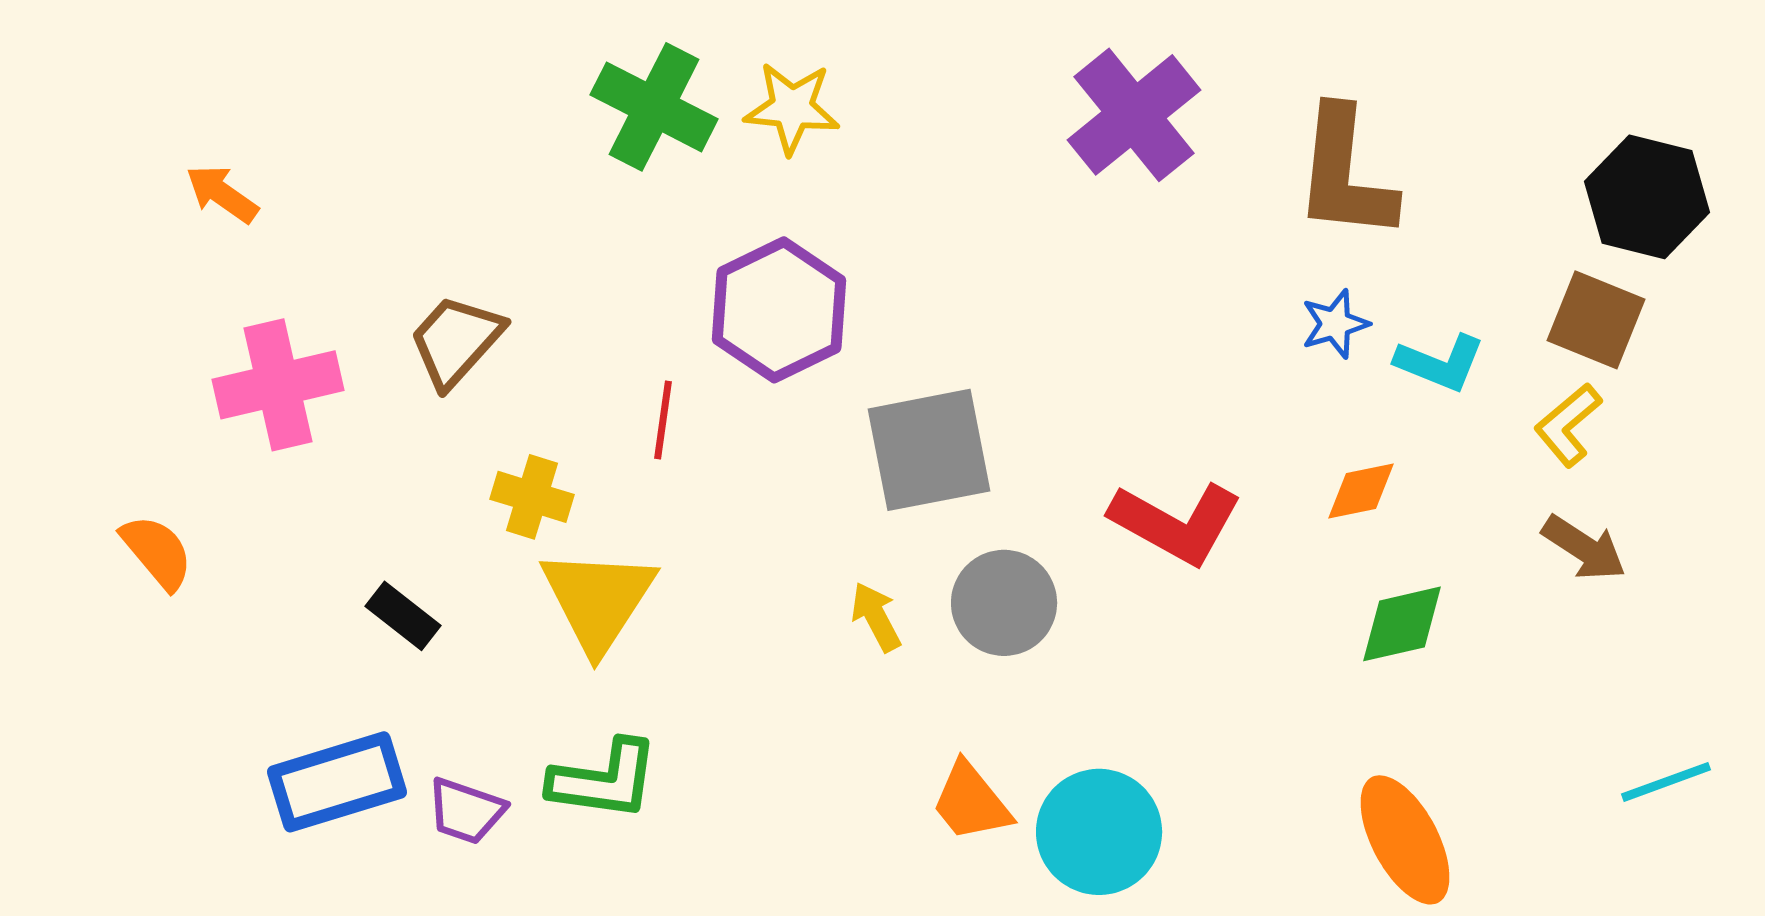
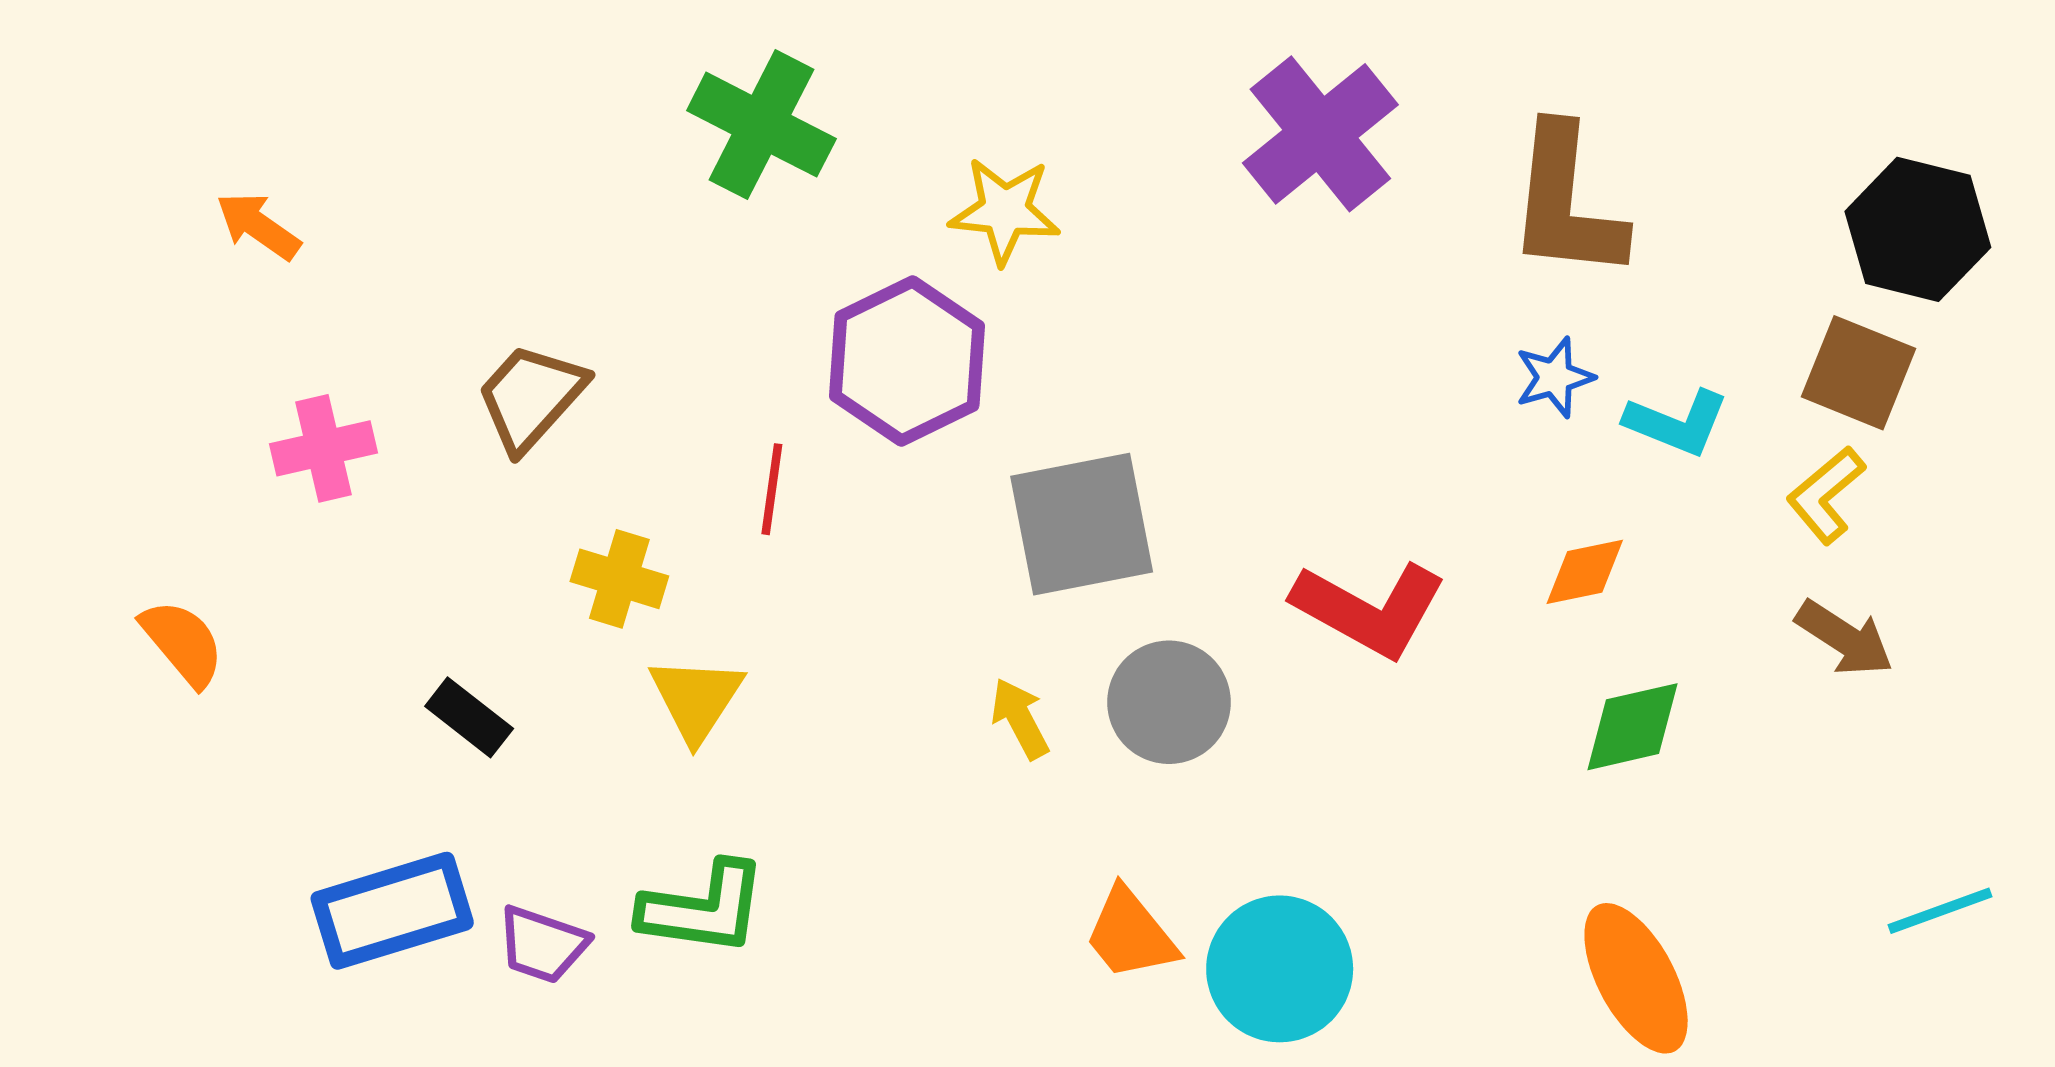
yellow star: (792, 108) -> (1005, 211), moved
pink cross: (278, 385) -> (323, 448), size x0.7
yellow triangle: (598, 600) -> (696, 699), size x0.7

